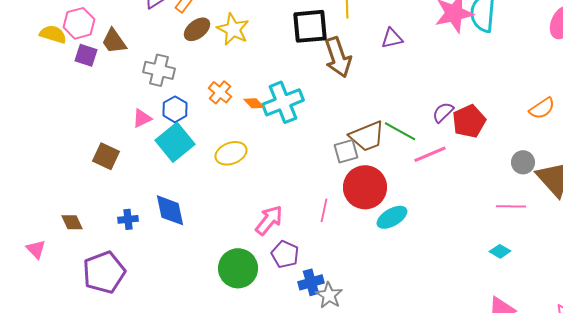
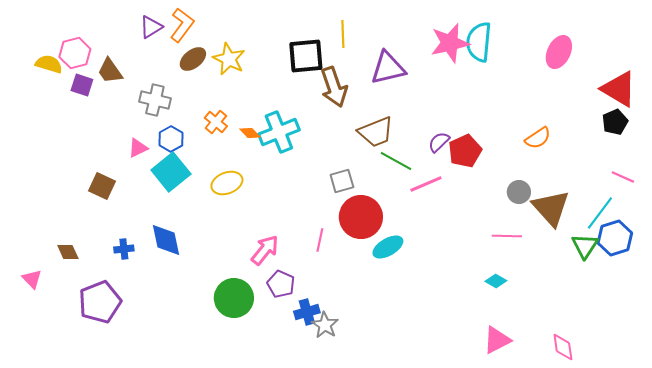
purple triangle: (392, 38) -> (388, 68), size x1.6
brown trapezoid: (367, 136) -> (376, 132), moved

